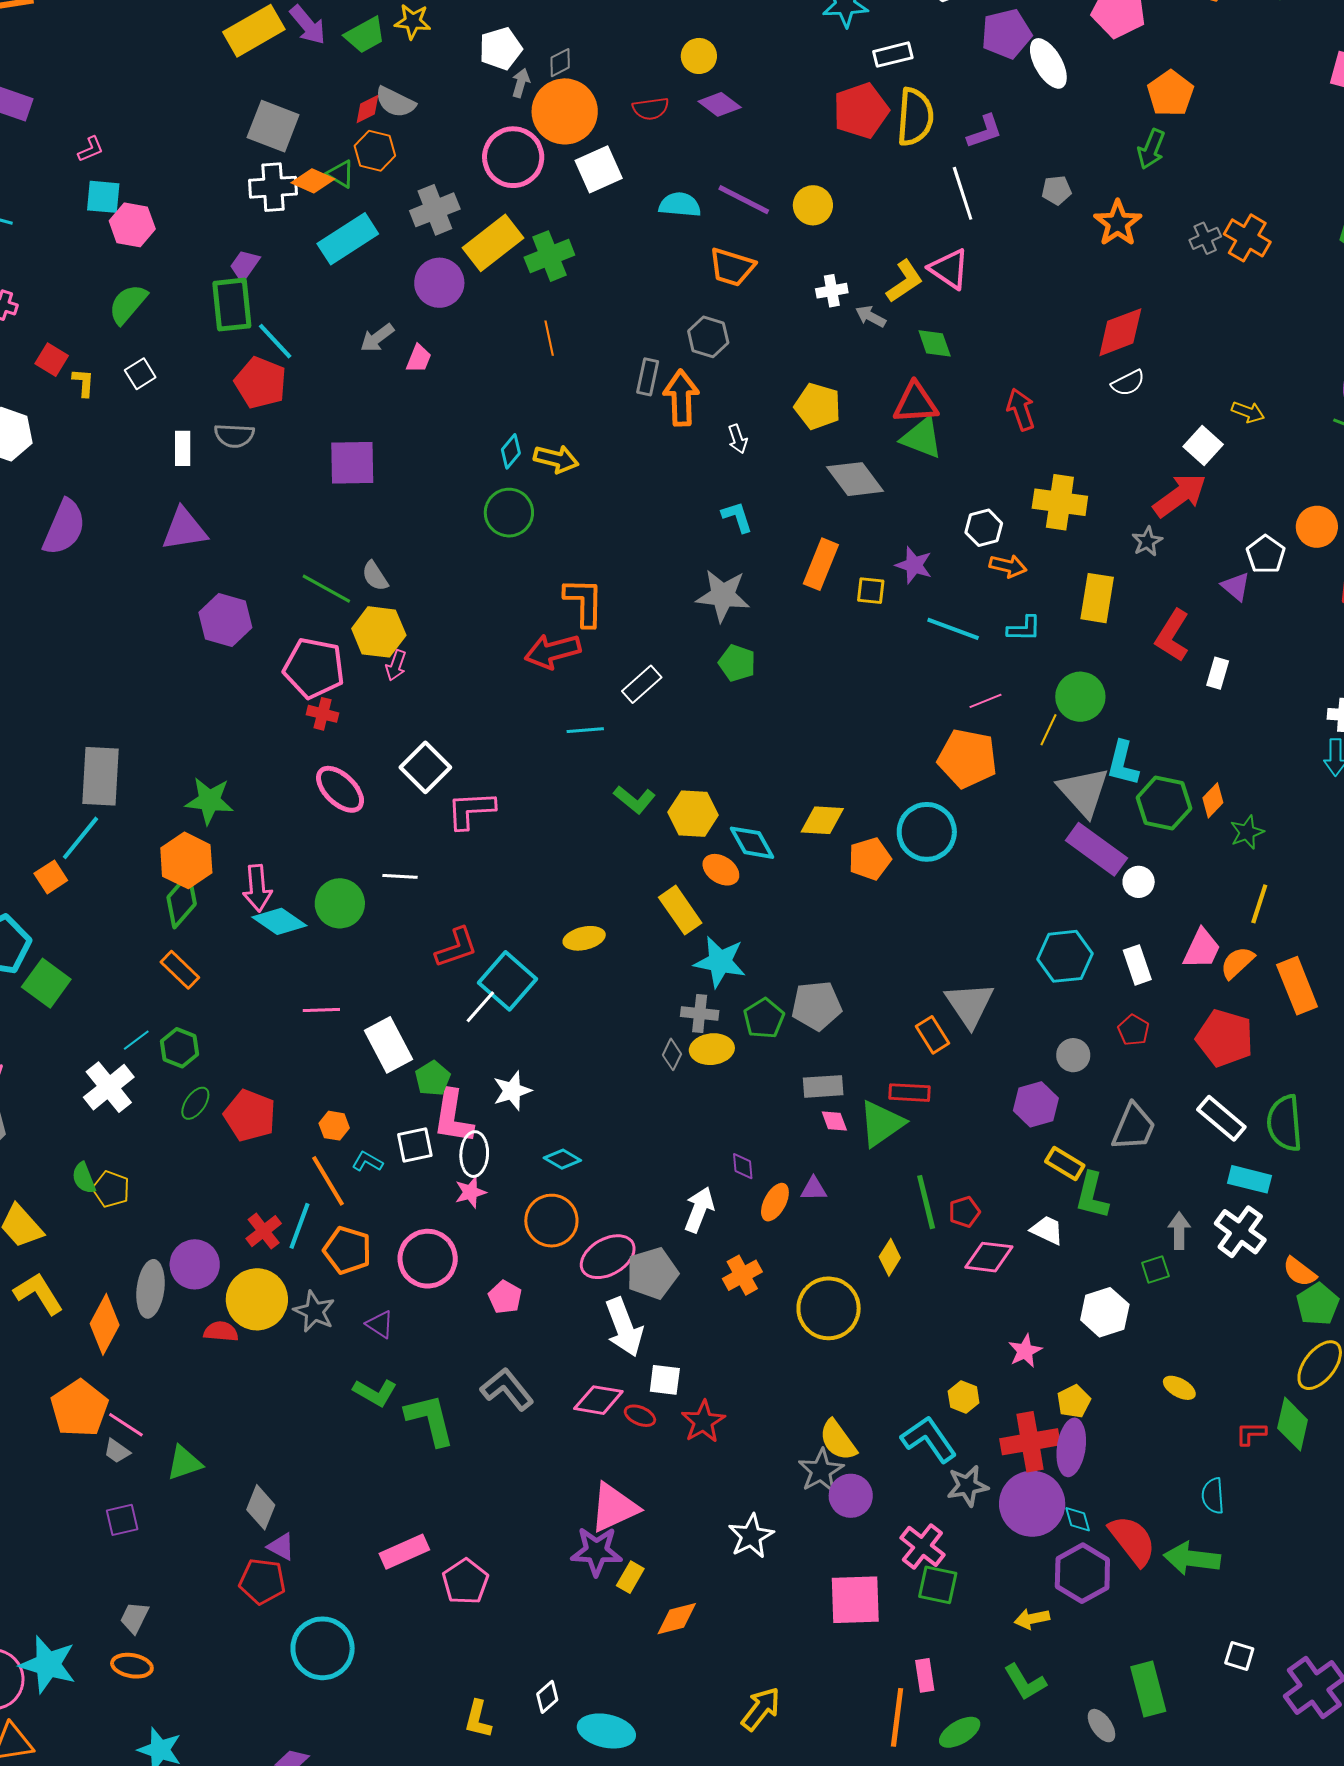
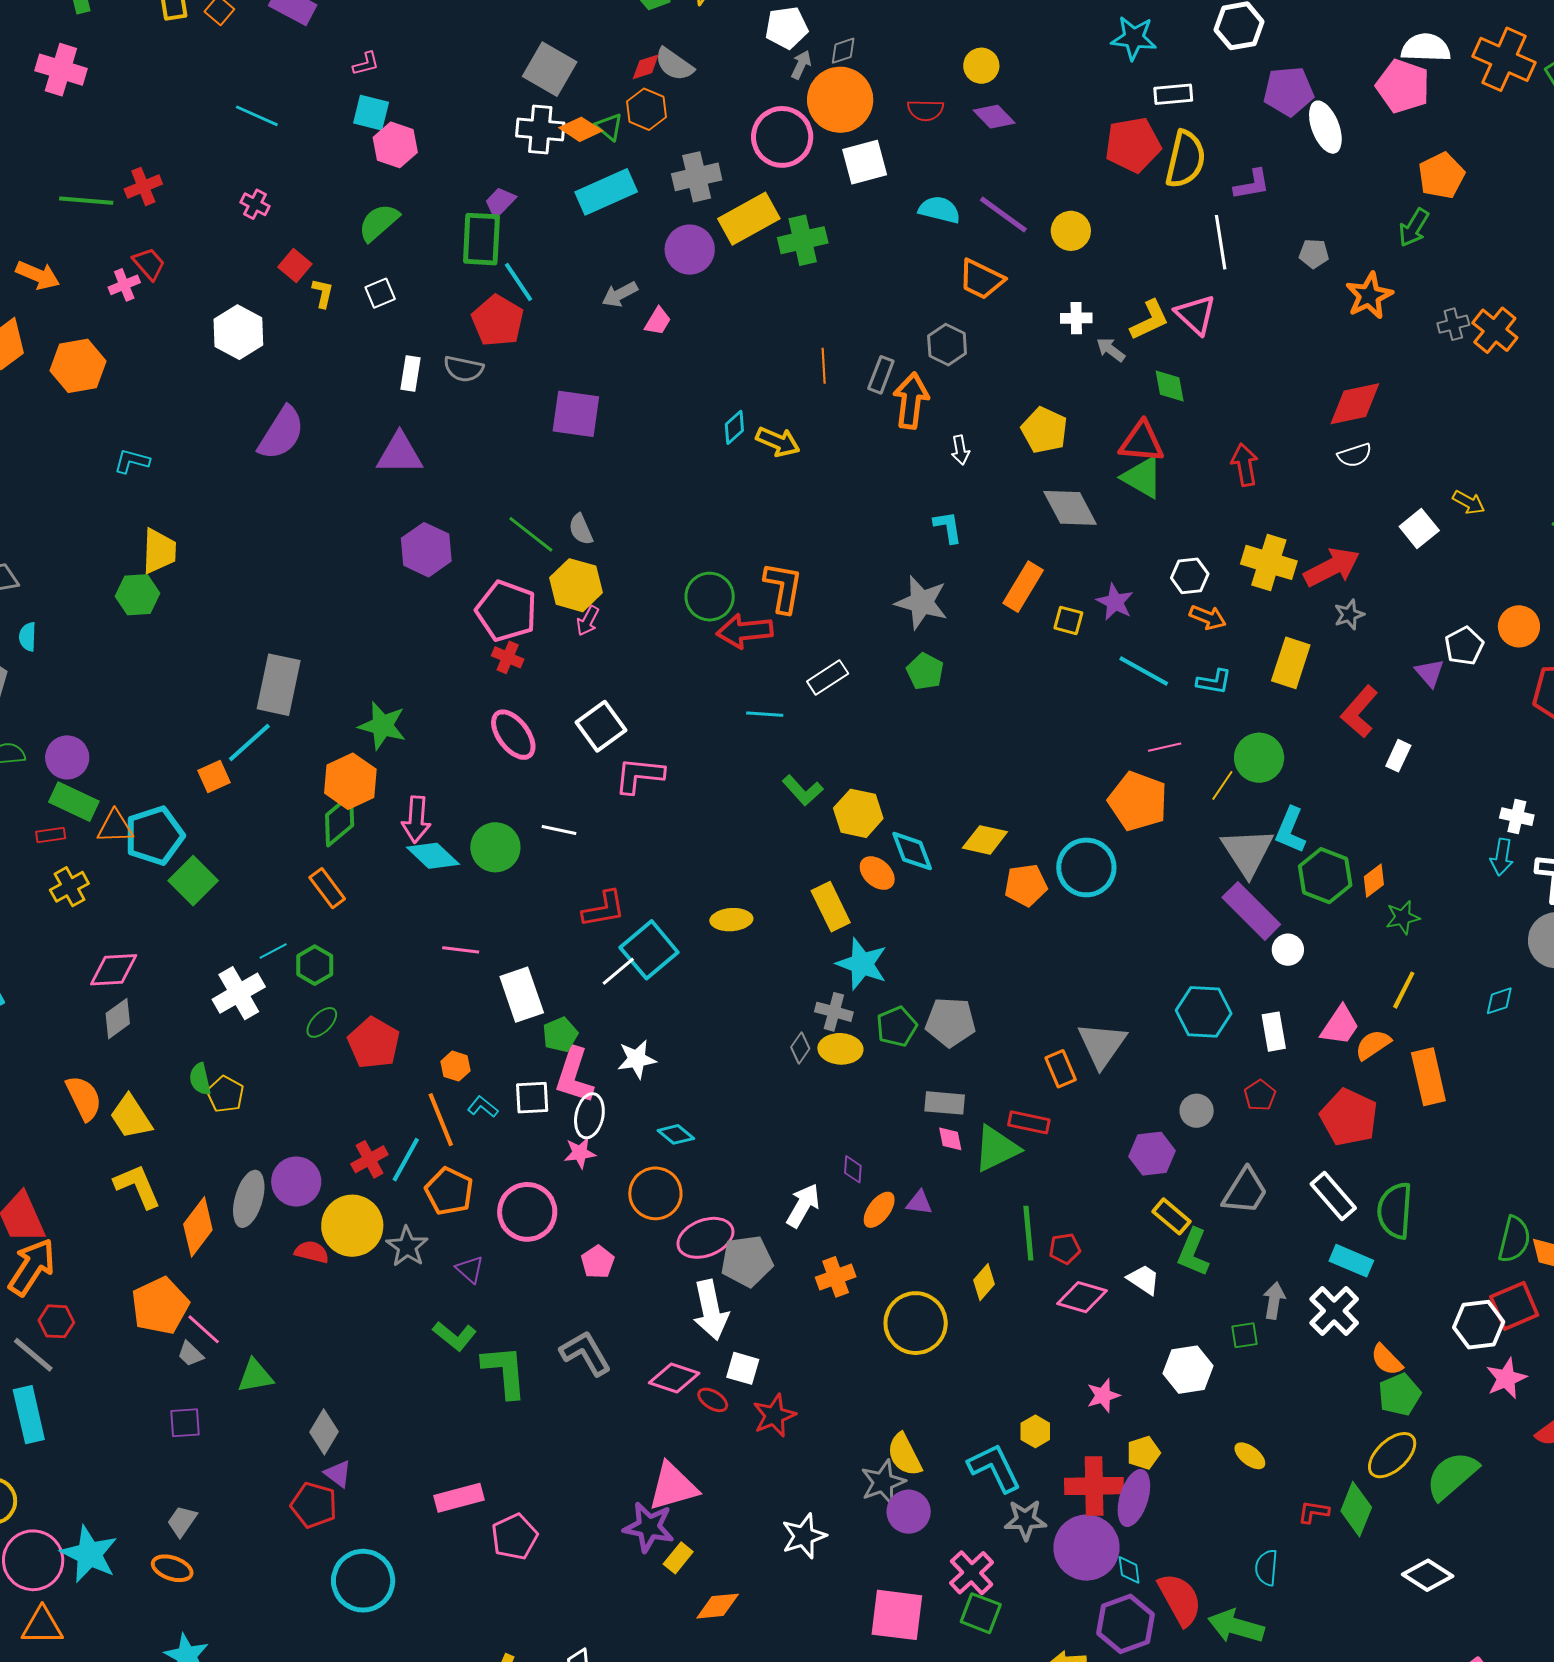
orange line: (549, 338) -> (824, 366), moved
red arrow: (1180, 495) -> (1332, 567), moved
green circle: (509, 513) -> (710, 597), moved

